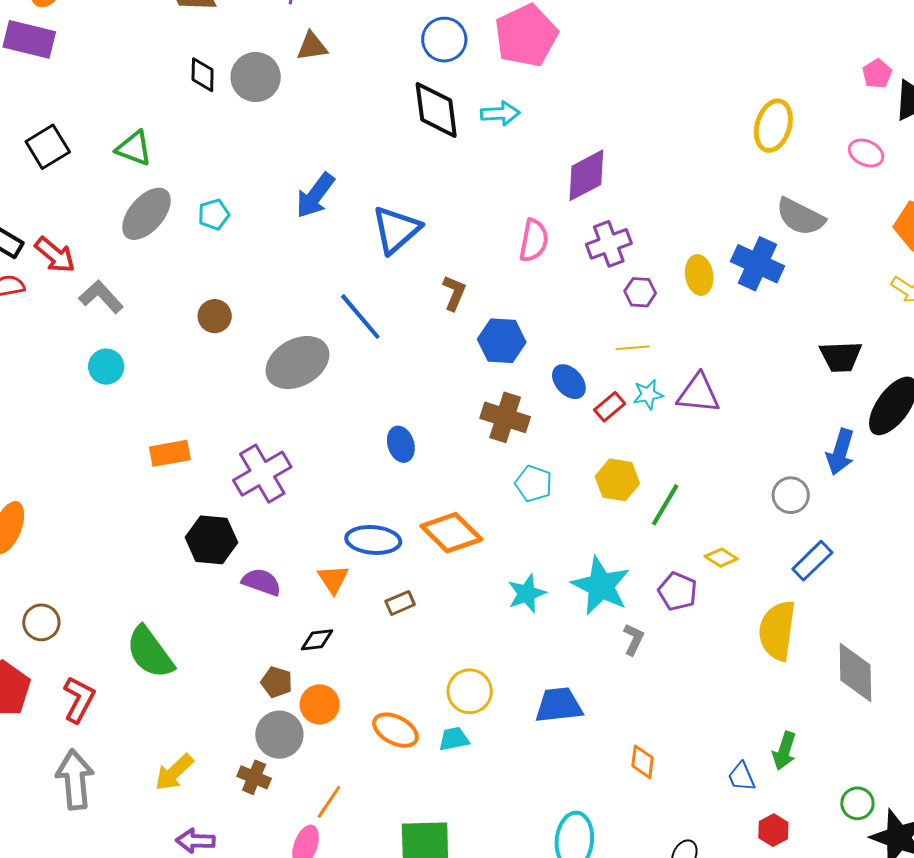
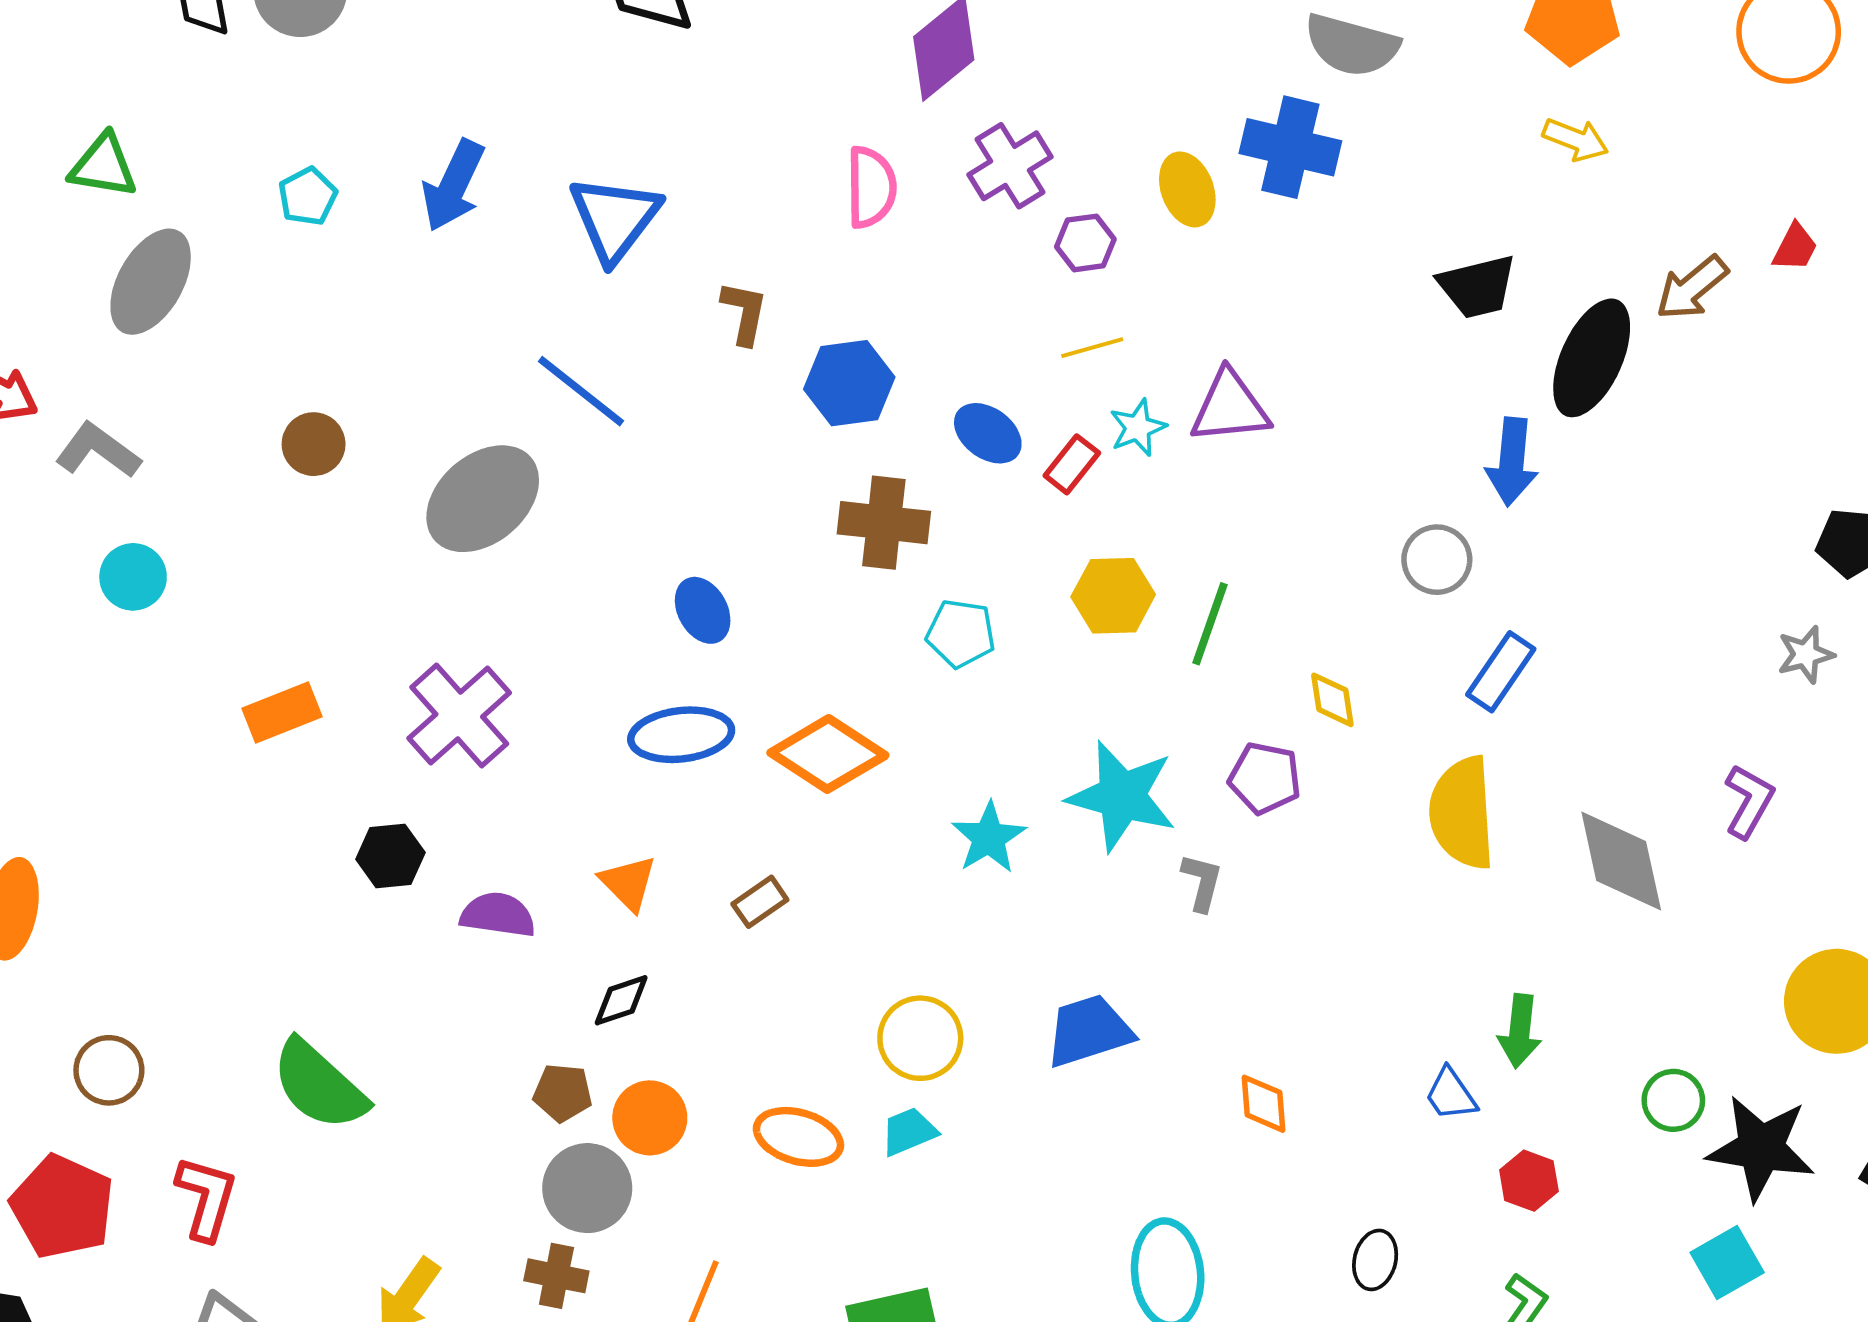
cyan pentagon: (214, 215) -> (308, 196), moved
black hexagon: (211, 540) -> (390, 856), size x0.7
blue ellipse: (373, 540) -> (681, 735), moved
yellow diamond: (721, 558) -> (1332, 700), turned 60

